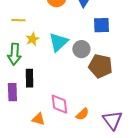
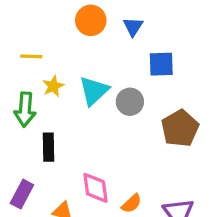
brown pentagon: (100, 66) -> (180, 128), moved, turned 30
purple rectangle: (12, 92) -> (22, 194), moved, turned 30

